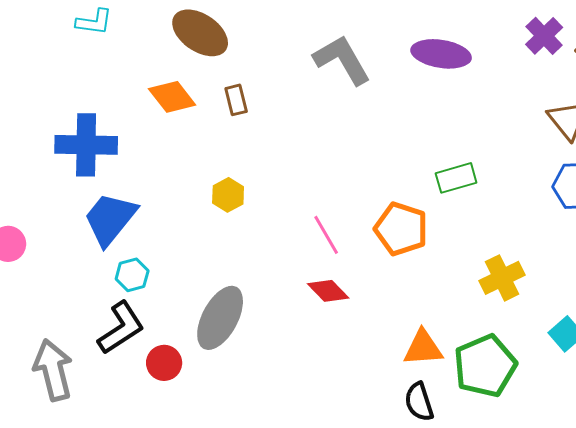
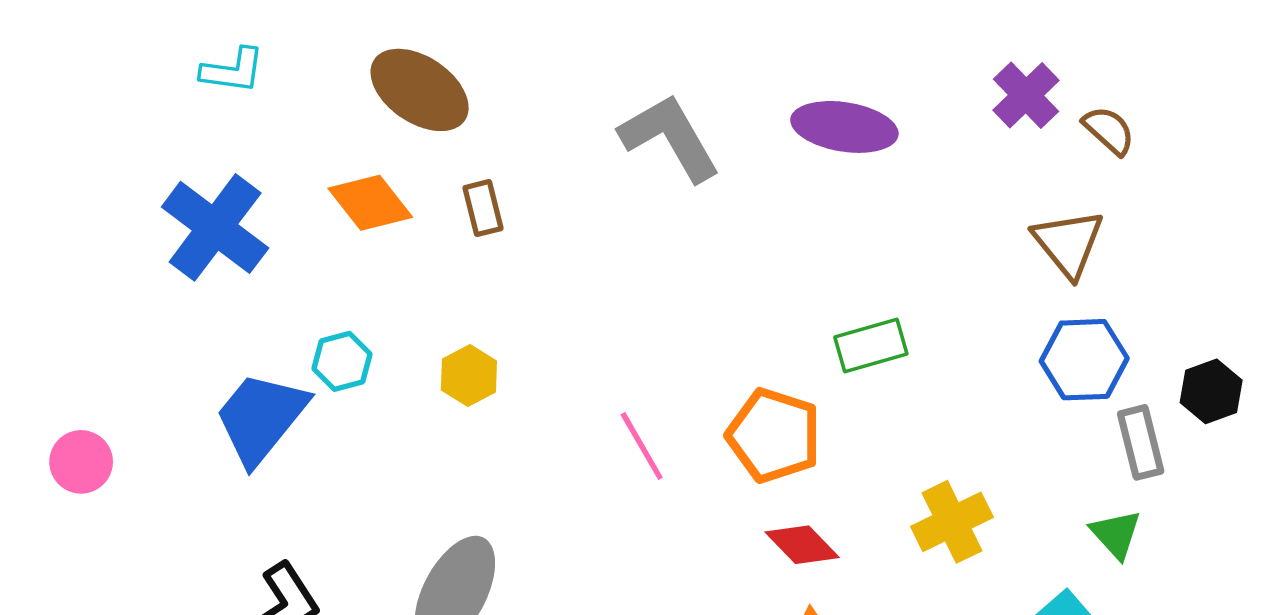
blue cross: (86, 145) -> (215, 227), moved, turned 36
cyan hexagon: (132, 275) -> (342, 361), moved
red diamond: (328, 291) -> (802, 545), moved

